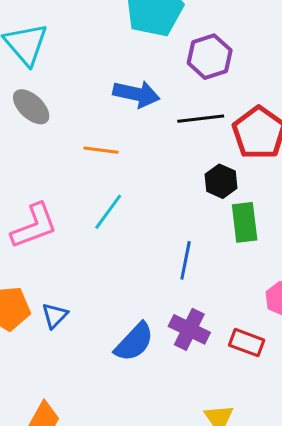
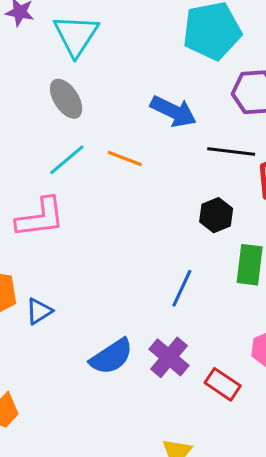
black hexagon: (221, 181) -> (216, 215), moved
cyan line: (108, 212) -> (67, 160), moved

